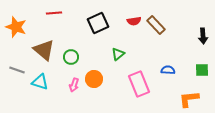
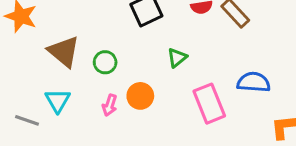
gray line: (17, 70) -> (27, 120), moved
blue semicircle: (168, 70) -> (254, 82), size x1.5
cyan triangle: (40, 82) -> (58, 101), turned 42

